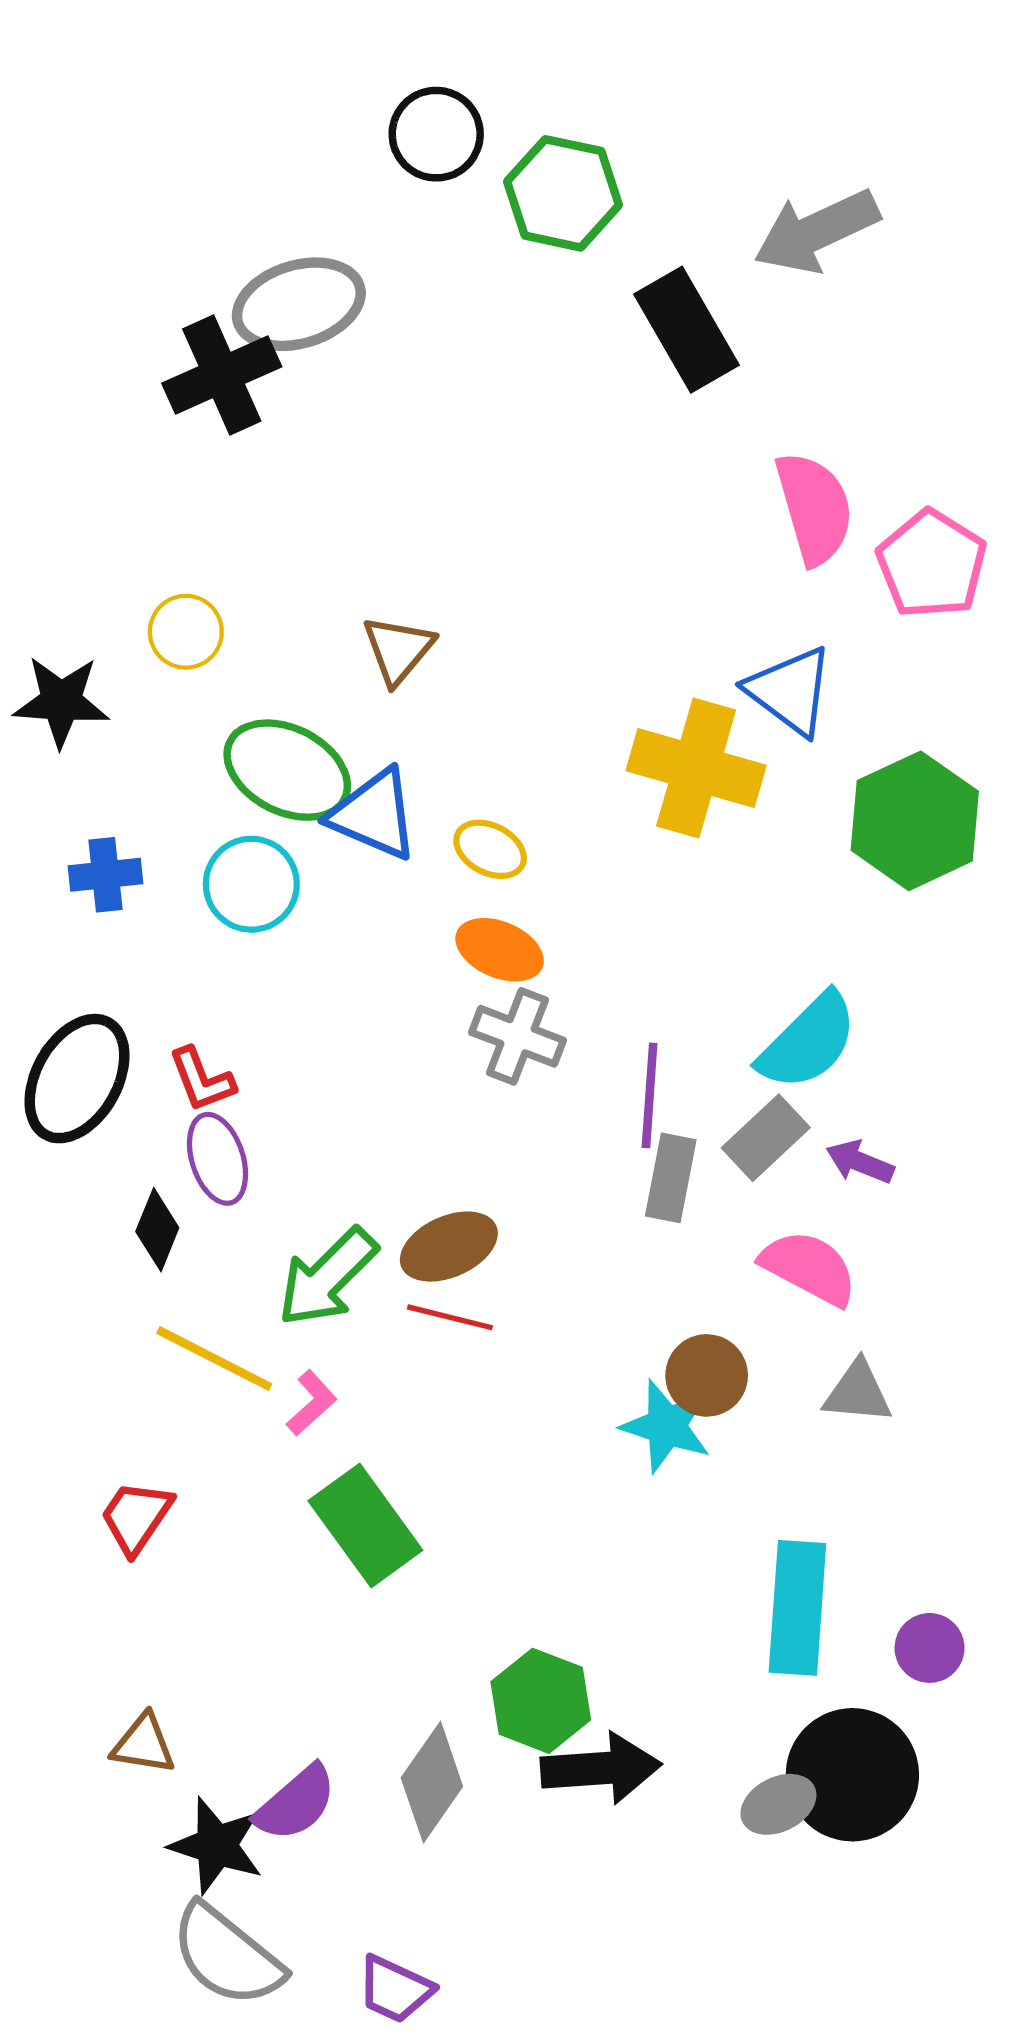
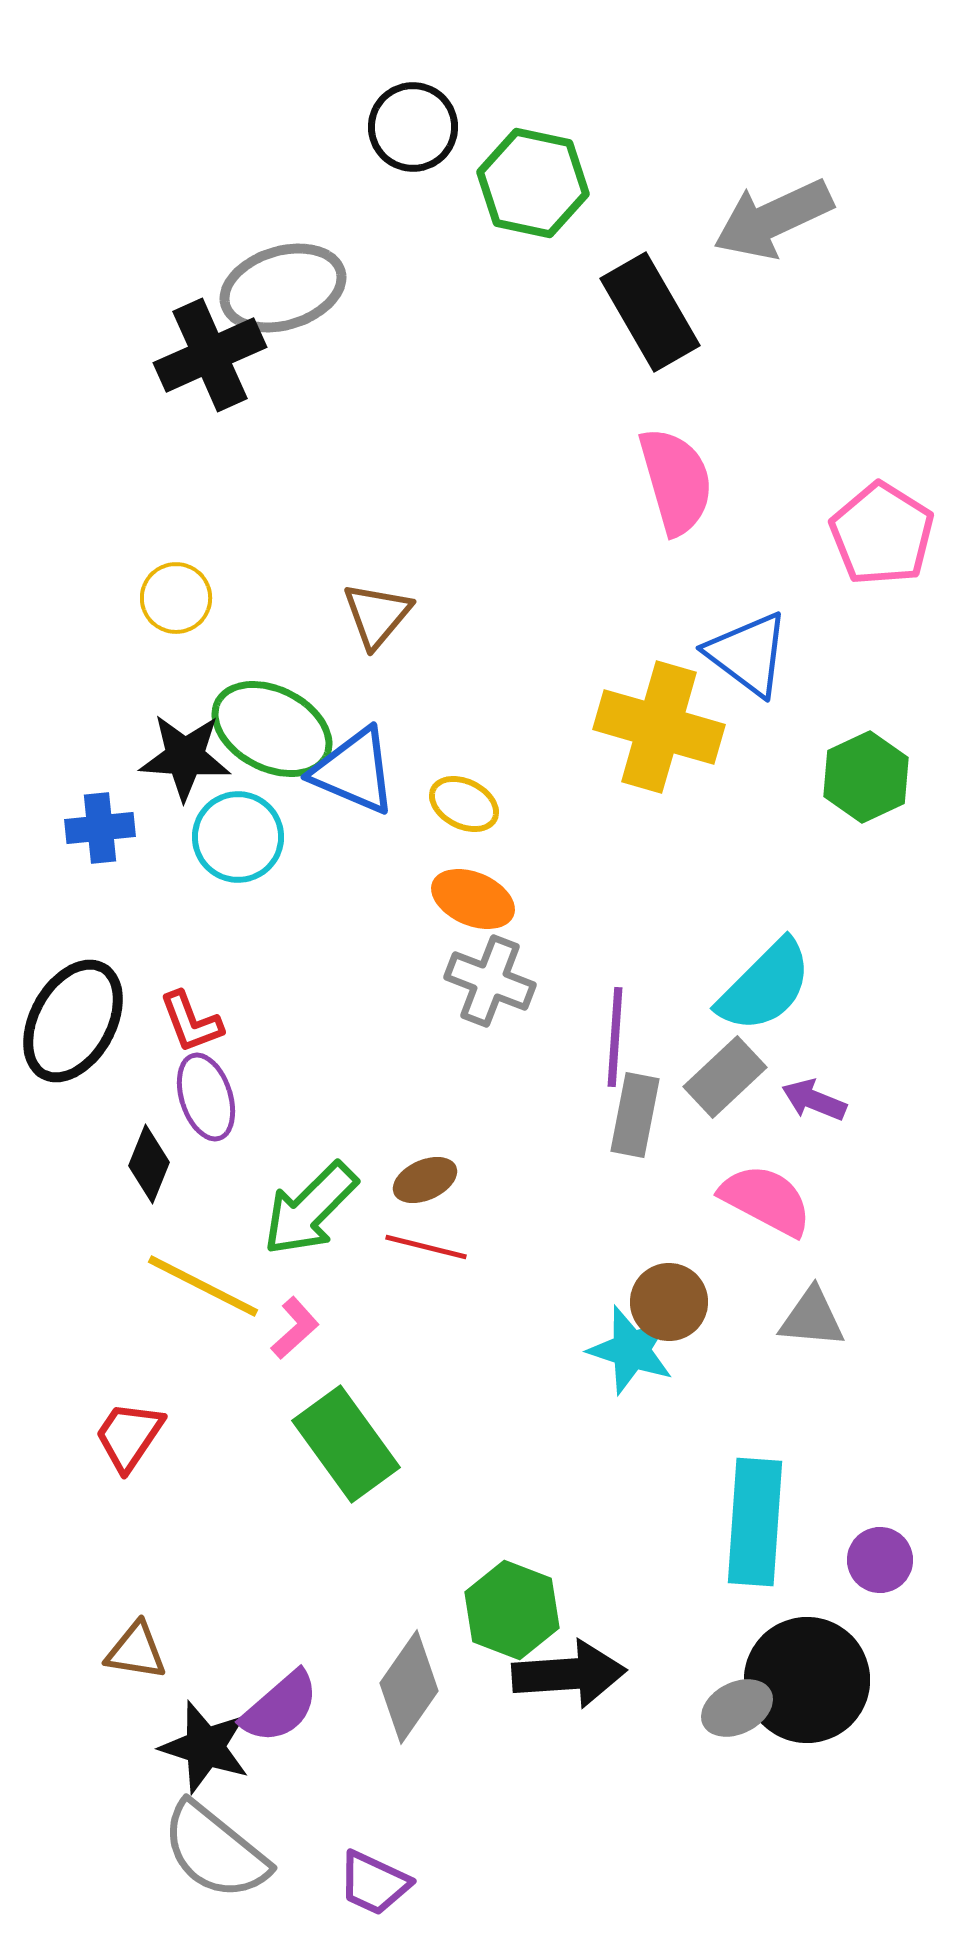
pink semicircle: (814, 508) -> (676, 481), moved
black star: (61, 701) -> (185, 757), moved
green hexagon: (915, 821) -> (866, 777), size x0.7
brown ellipse: (449, 1247) -> (425, 1180), size x0.7

